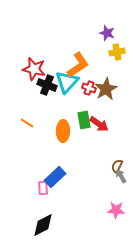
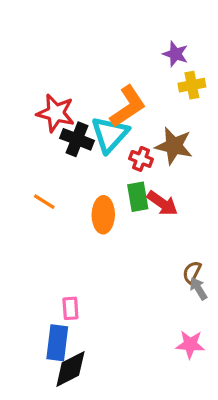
red cross: (89, 88) -> (141, 159), moved
brown star: (106, 89) -> (174, 146), turned -30
blue rectangle: (55, 177) -> (57, 343), moved, turned -40

